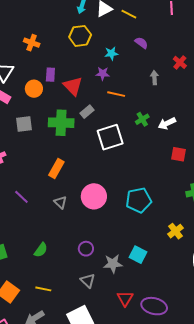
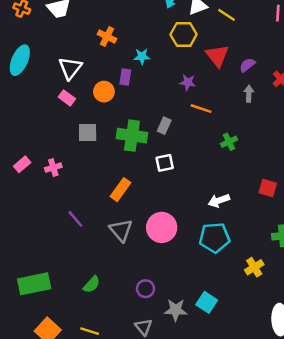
yellow hexagon: (80, 36) -> (184, 34), moved
purple semicircle: (141, 43) -> (247, 65), moved, turned -80
cyan star: (111, 53) -> (142, 56), moved
red triangle: (73, 86) -> (217, 56), moved
gray rectangle: (87, 112) -> (164, 126), turned -32
white arrow: (167, 123) -> (219, 201), moved
white square: (110, 137) -> (165, 163), moved, size x0.6
gray triangle: (60, 202) -> (121, 230), size x1.5
yellow cross: (176, 231) -> (254, 267), moved

